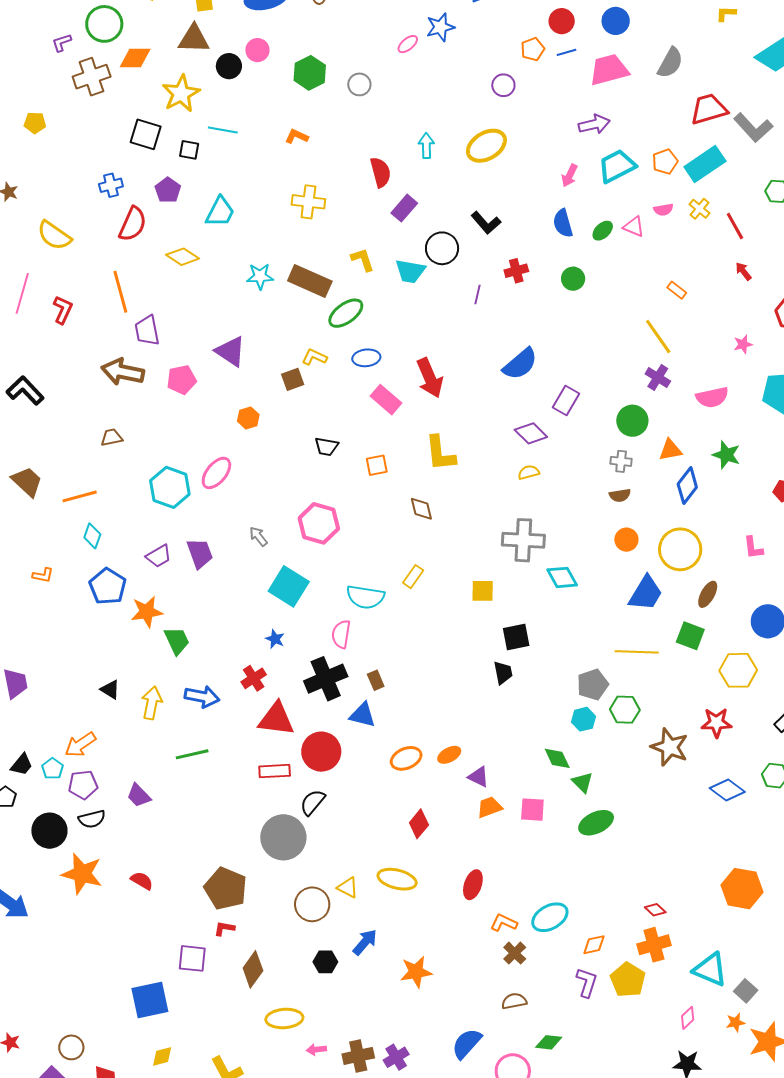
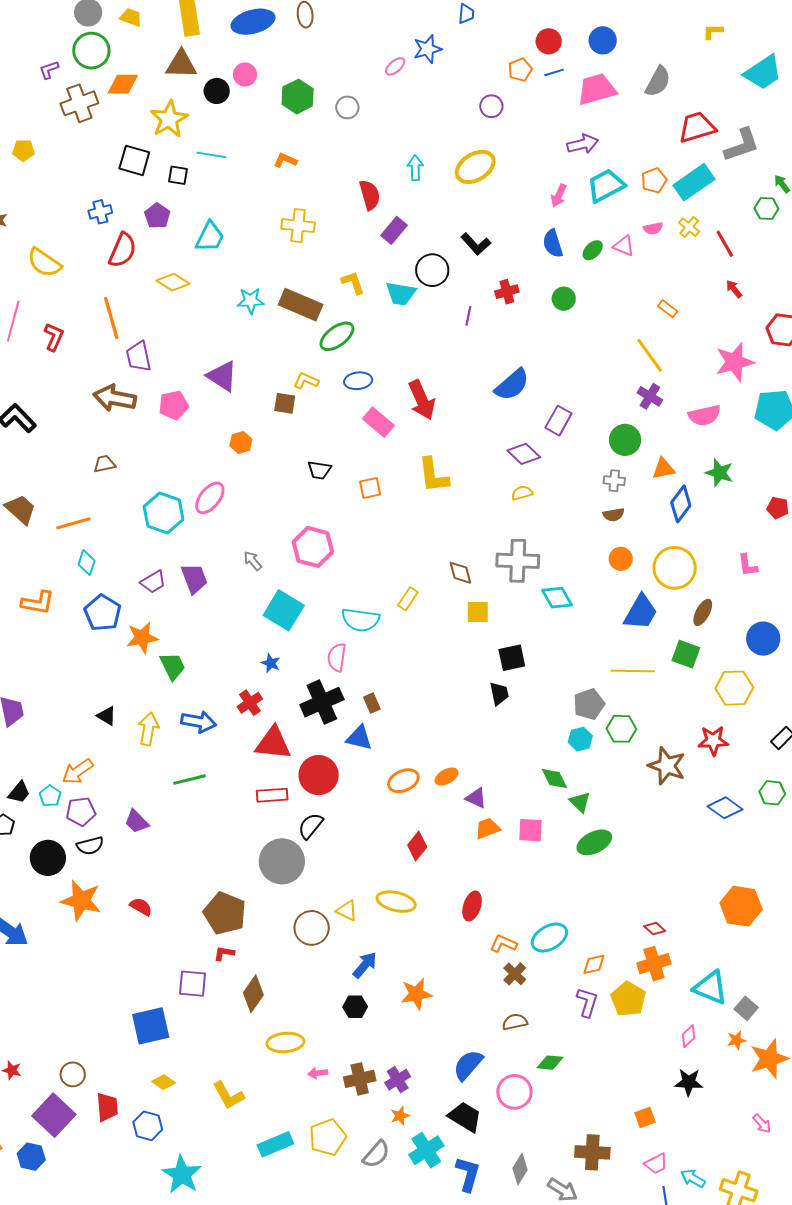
gray L-shape: (753, 128) -> (742, 145), turned -66
pink star: (743, 344) -> (735, 362), size x2.0
brown square: (293, 379) -> (285, 403), turned 30
brown diamond: (421, 509) -> (460, 573), moved
orange L-shape: (43, 575) -> (38, 603), size x1.6
black hexagon: (325, 962) -> (355, 1007), moved
yellow diamond: (162, 1056) -> (164, 1082), turned 50

